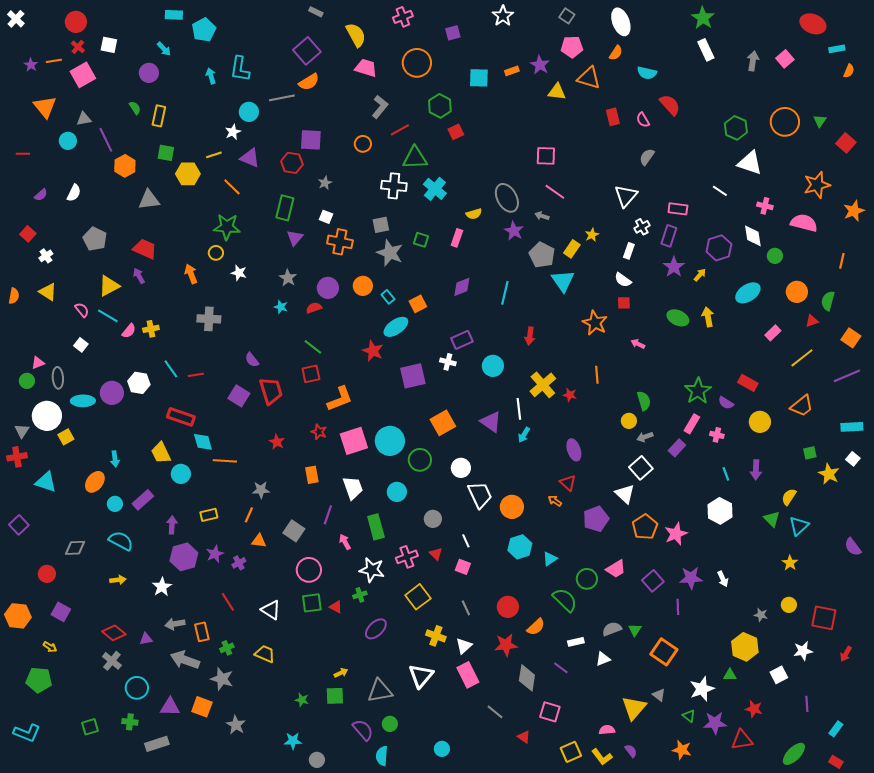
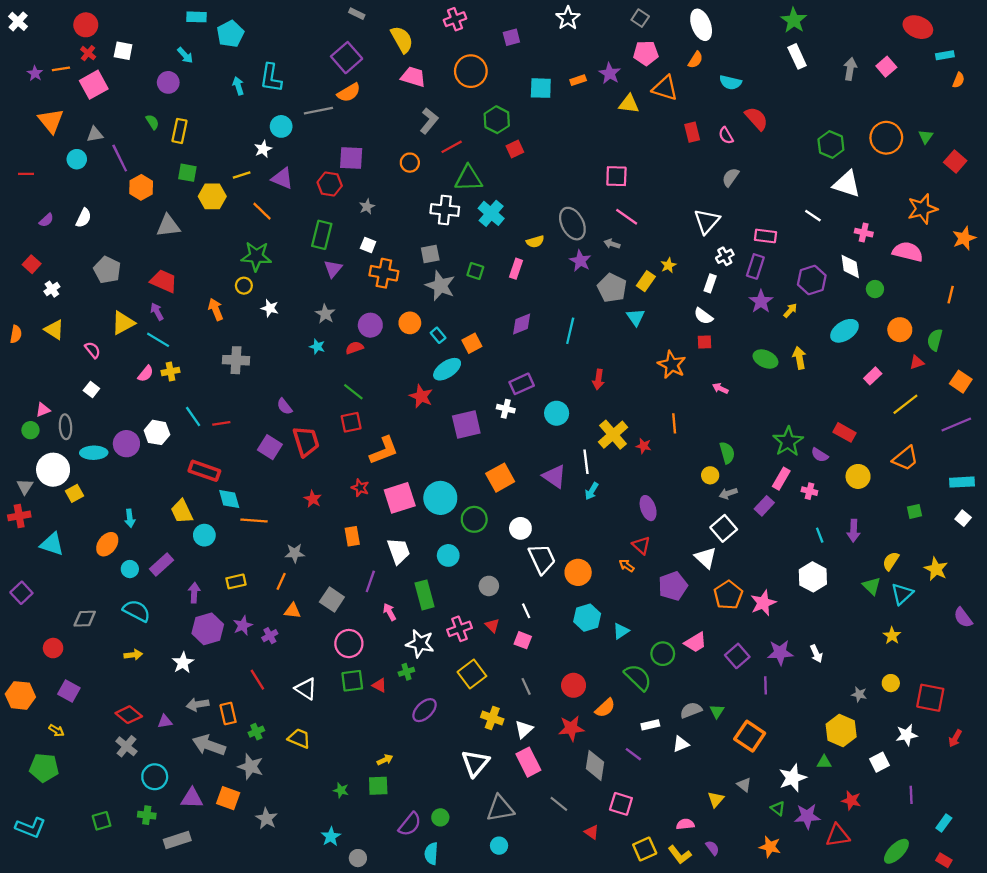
cyan triangle: (563, 281) -> (636, 317), size x0.7
cyan line: (108, 316) -> (158, 340), moved
yellow star: (829, 474) -> (936, 569), moved
gray triangle: (380, 691) -> (500, 808), moved
yellow triangle: (634, 708) -> (716, 799), size x0.6
purple semicircle: (363, 730) -> (410, 824), turned 80
cyan star: (293, 741) -> (331, 837), turned -30

